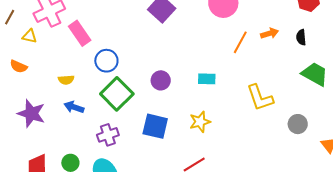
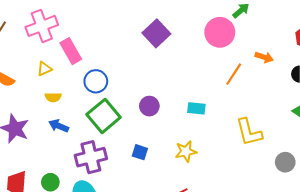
orange arrow: (270, 33) -> (264, 57), moved, turned 30
yellow triangle: (30, 36) -> (44, 69), moved, turned -42
blue square: (155, 126) -> (140, 152), size x0.6
purple cross: (108, 135) -> (91, 157), size x1.4

